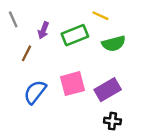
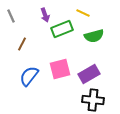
purple arrow: (43, 30) -> (45, 15), moved, turned -40
black cross: (112, 121) -> (93, 100), size x1.5

